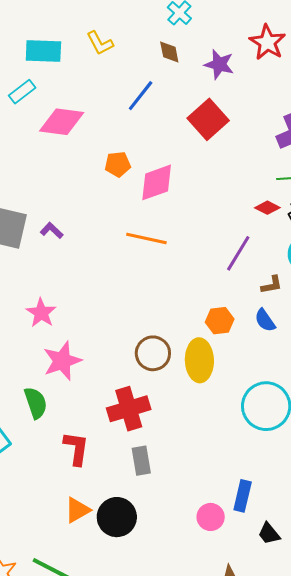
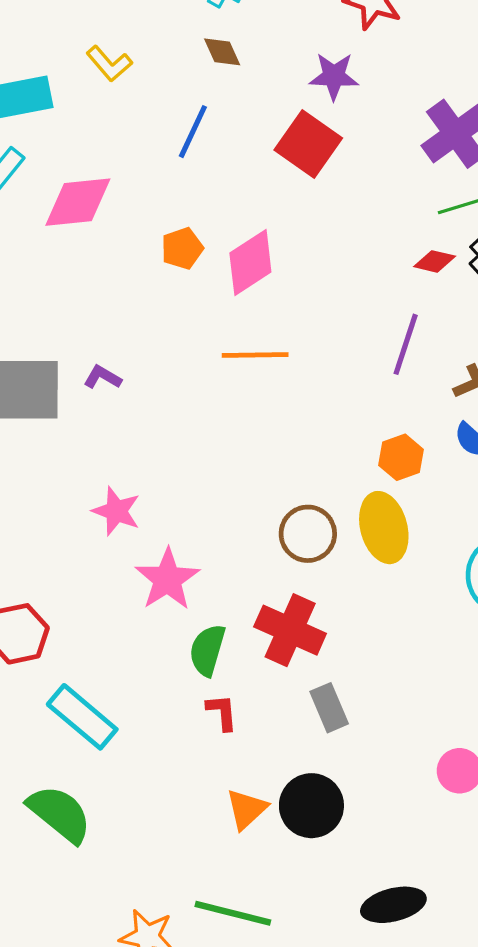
purple star: (219, 64) -> (334, 76), moved
green semicircle: (36, 403) -> (207, 650), moved, turned -132
red cross: (129, 409) -> (290, 630), turned -36
red L-shape: (76, 448) -> (222, 712), size x0.7

